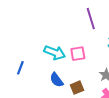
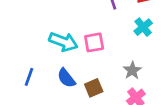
blue line: (20, 68) -> (29, 77), moved

